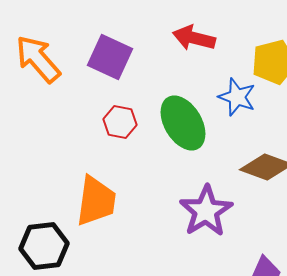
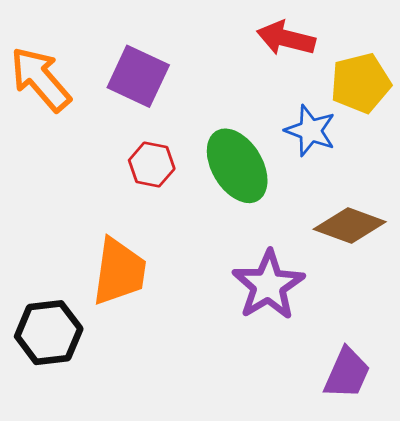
red arrow: (194, 38) -> (286, 38), moved

